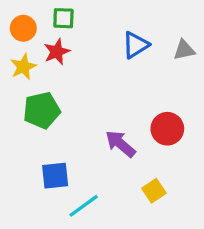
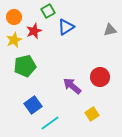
green square: (63, 18) -> (48, 11), moved, turned -32
blue triangle: (135, 45) -> (66, 27), moved
blue square: (55, 176) -> (33, 105), turned -30

